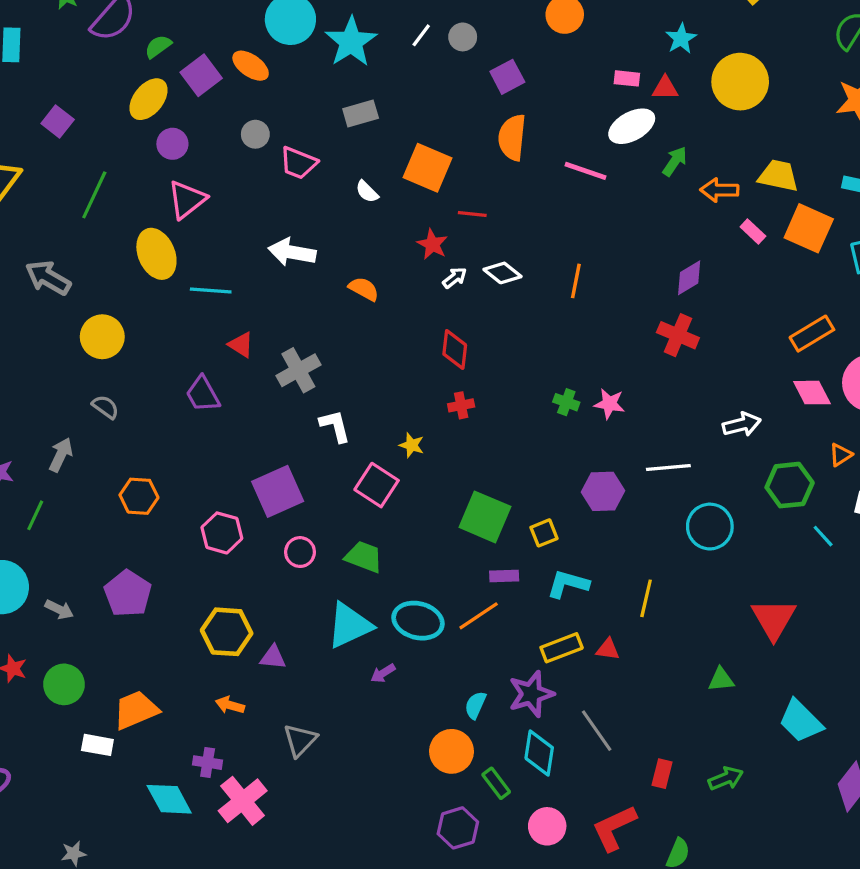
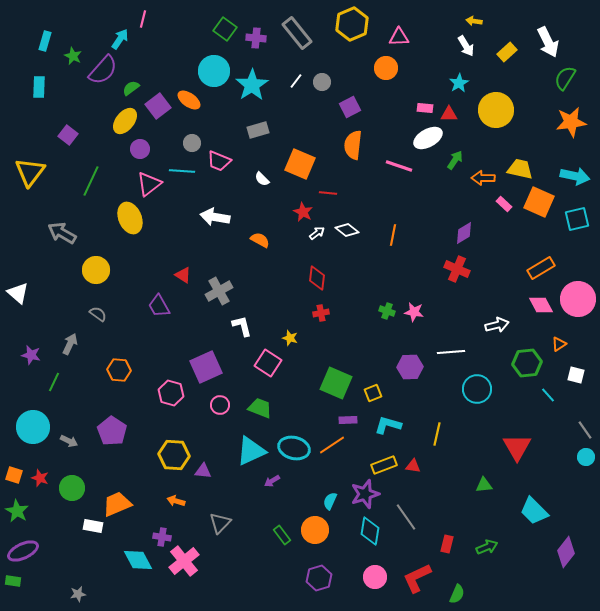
cyan line: (211, 290) -> (182, 171), moved
green rectangle: (496, 783) -> (282, 535), moved

